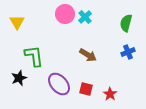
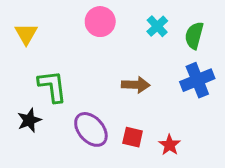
cyan cross: (85, 17) -> (157, 26), moved
blue cross: (128, 52) -> (197, 80), size x1.5
brown arrow: (88, 55) -> (136, 85), turned -30

